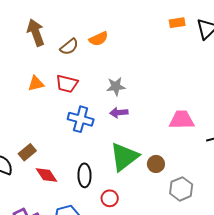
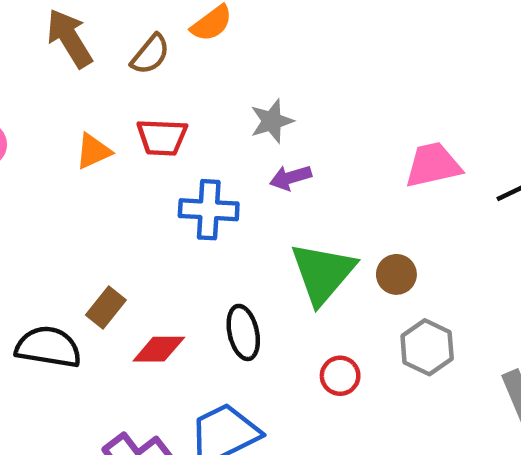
red diamond: (46, 175) -> (159, 349), turned -45
gray hexagon: (181, 189) -> (427, 347), moved
red circle: (110, 198) -> (340, 376), moved

